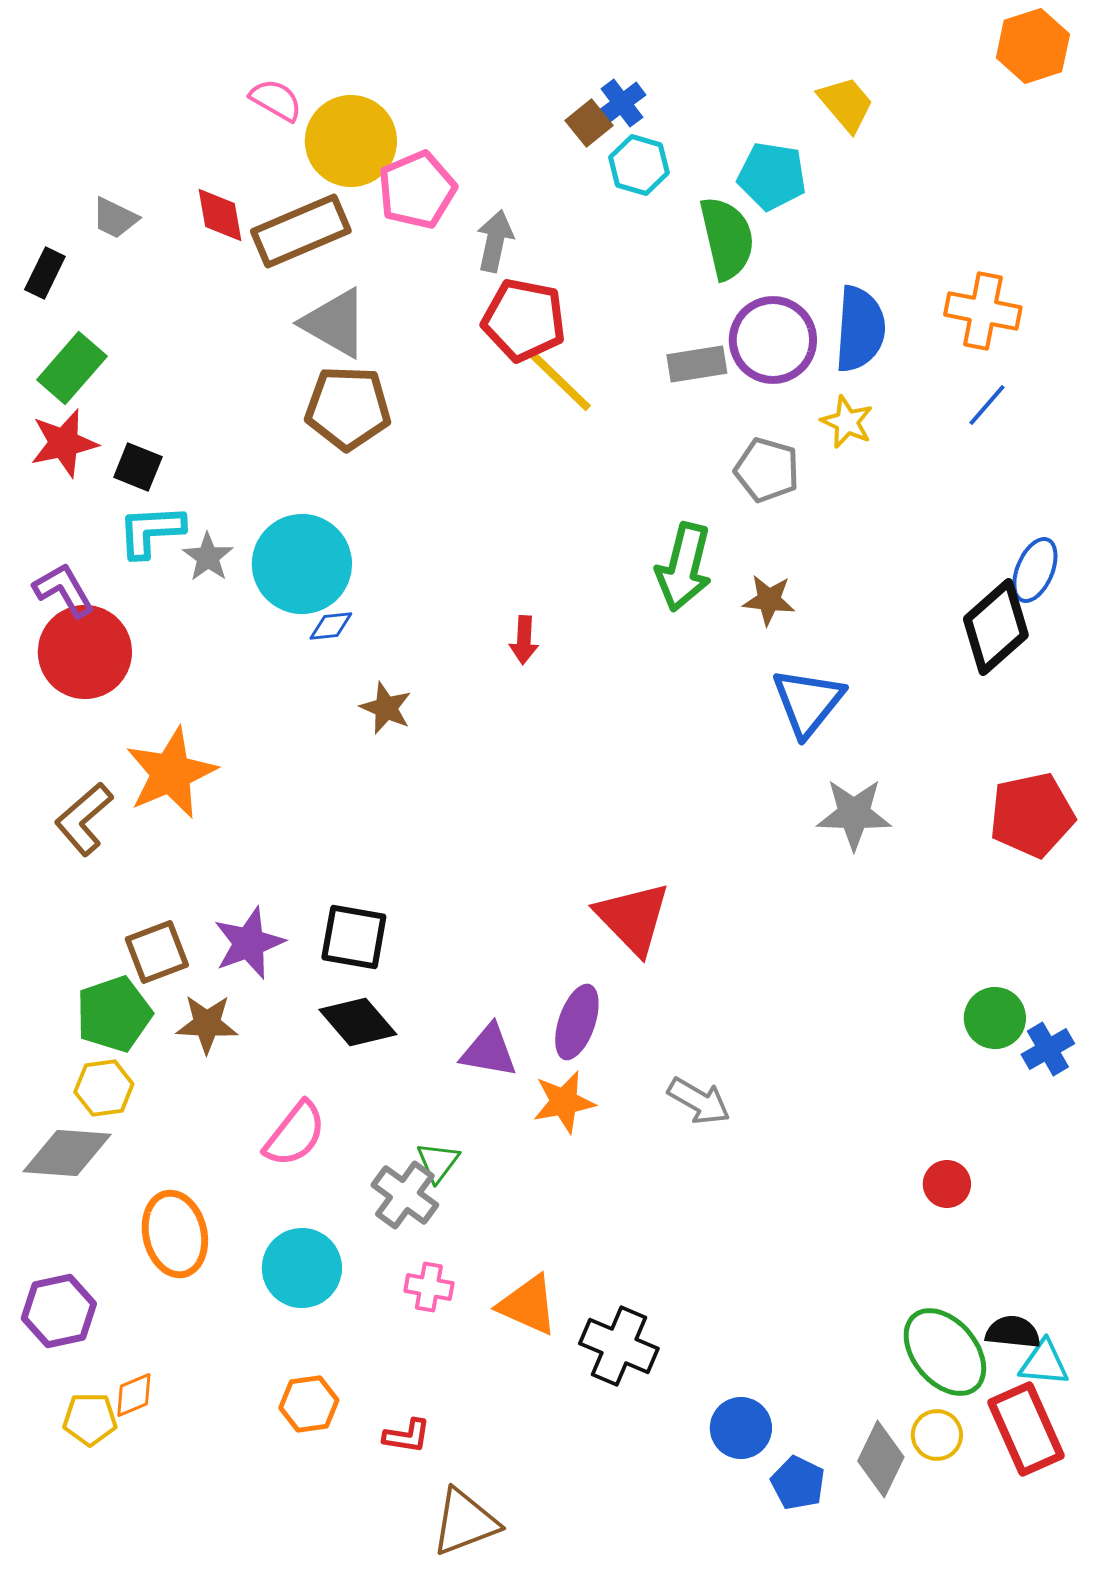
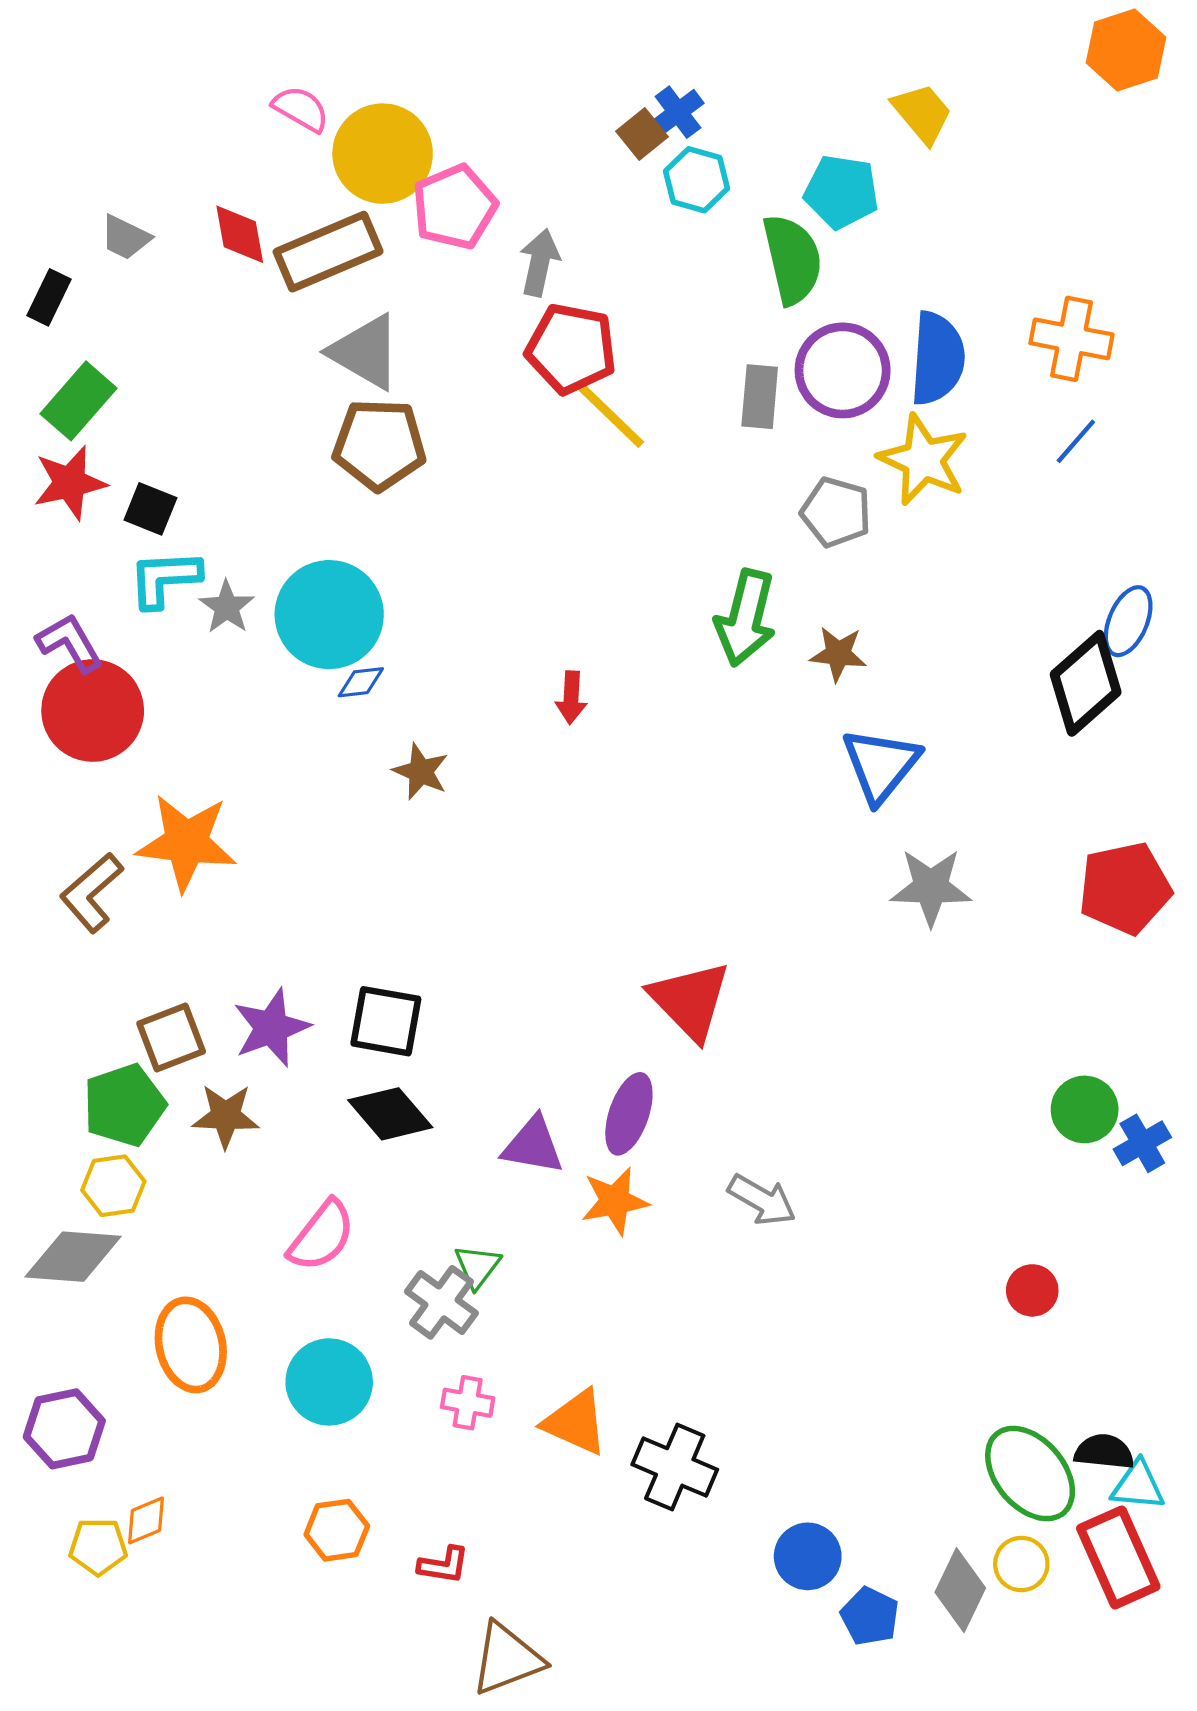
gray rectangle: (697, 364) -> (760, 397), turned -76
yellow star: (847, 422) -> (923, 460), size x1.6
orange star: (171, 773) -> (186, 842), turned 30

